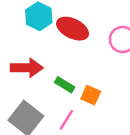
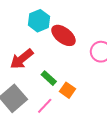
red arrow: (27, 68) -> (22, 59), turned 130

